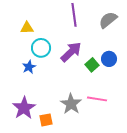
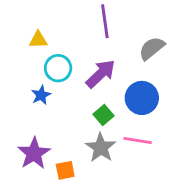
gray semicircle: (108, 20) -> (152, 48), moved
blue circle: (109, 59) -> (142, 98), moved, size x1.5
green square: (92, 65) -> (103, 115), moved

